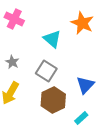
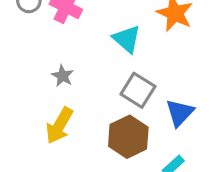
gray square: (46, 71) -> (138, 90), moved

